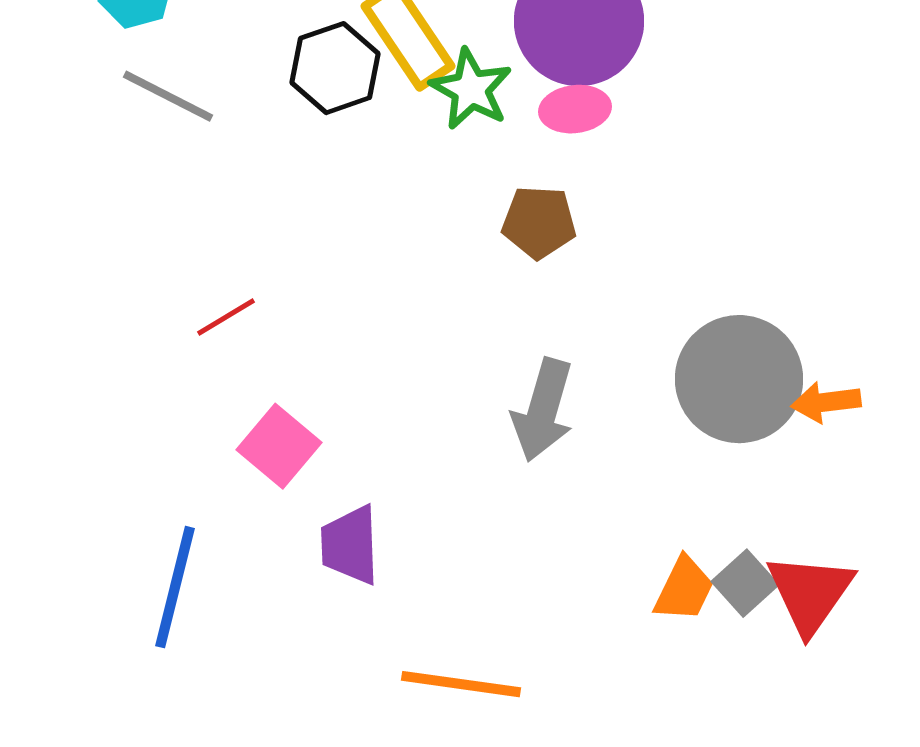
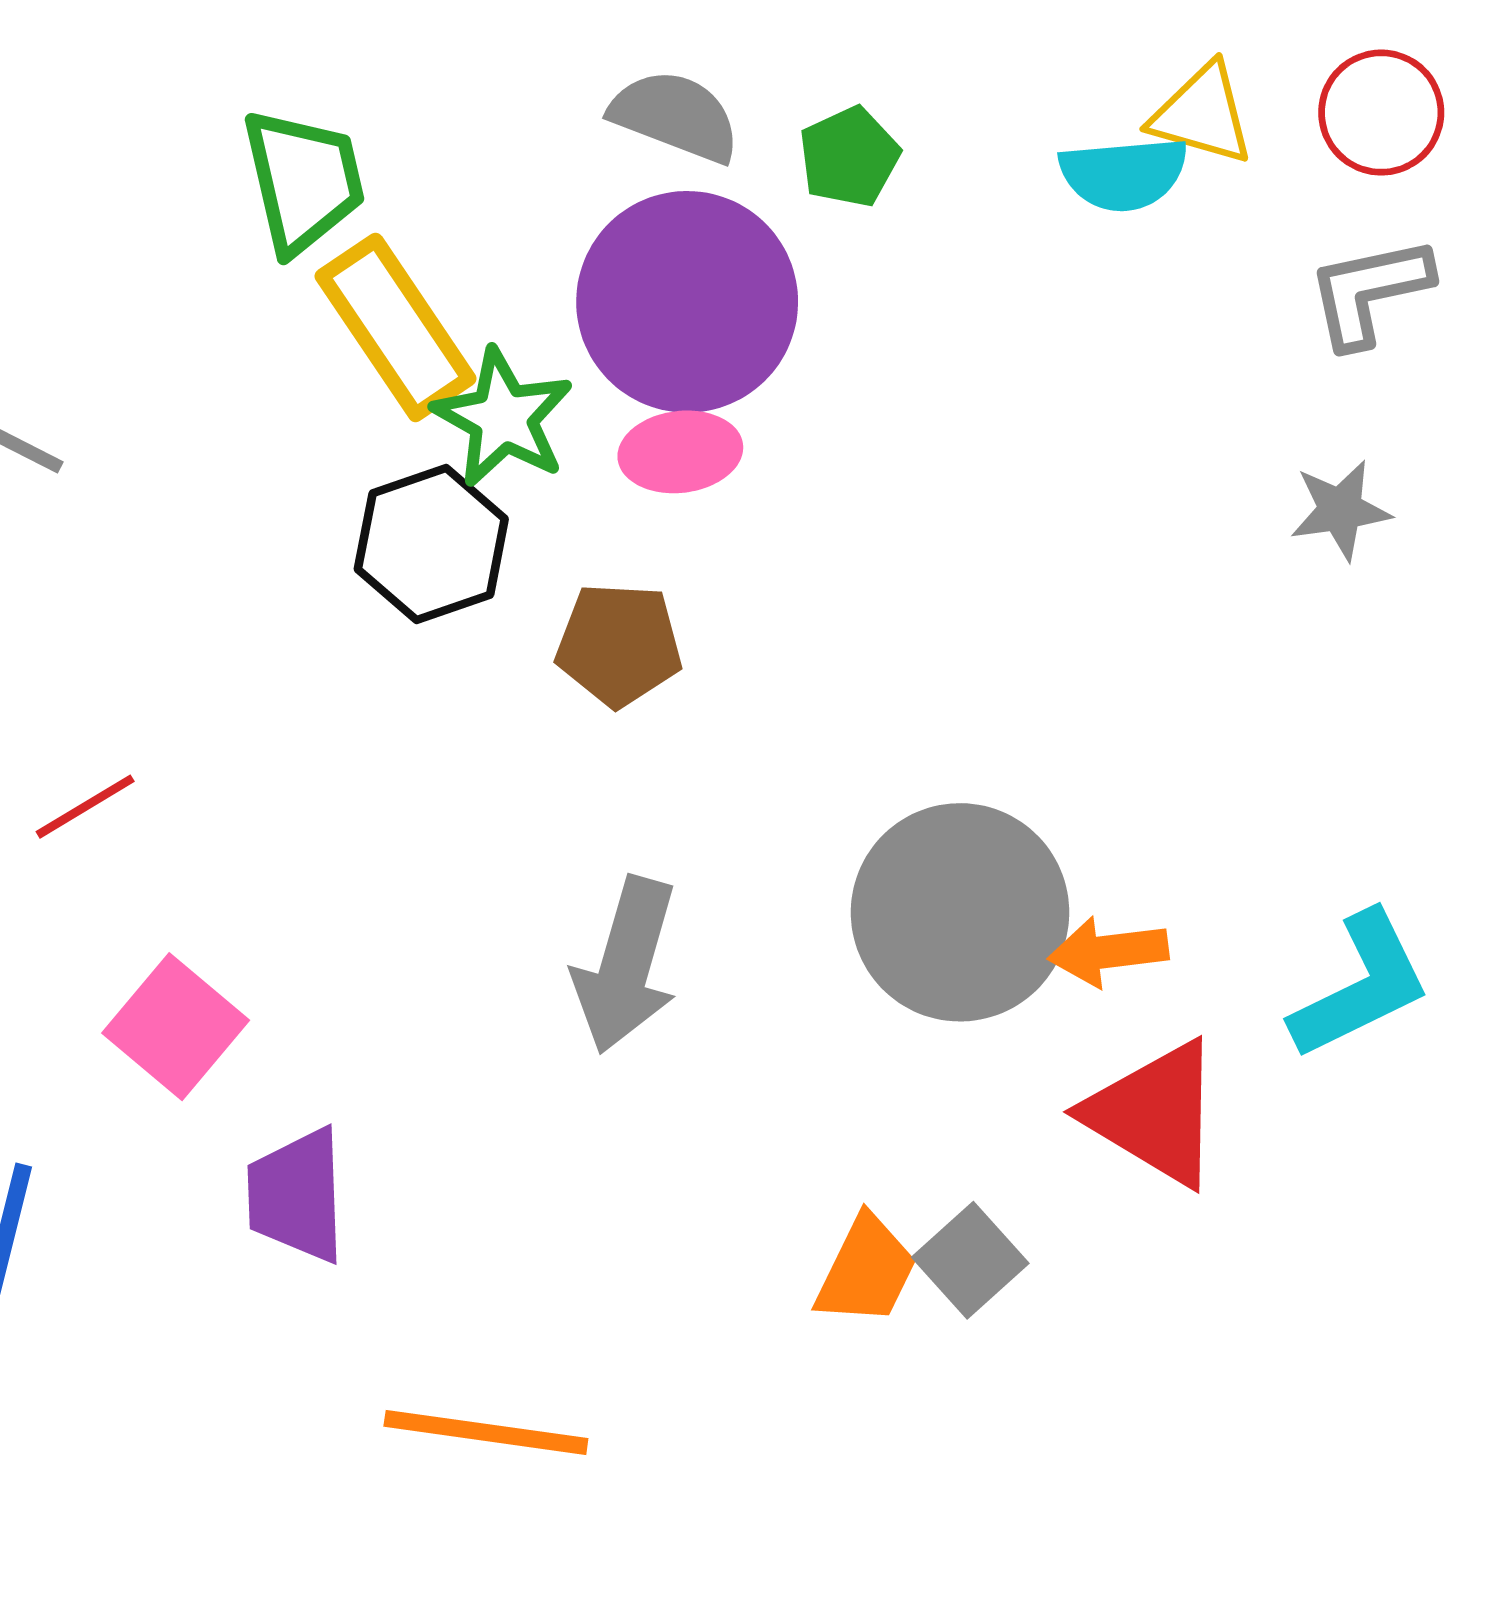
black hexagon: (335, 68) -> (431, 544), moved
red triangle: (810, 593) -> (1154, 1114), moved, turned -34

